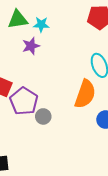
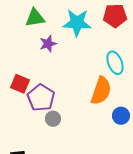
cyan star: (41, 25) -> (77, 23), moved, size x1.8
gray circle: (43, 116) -> (53, 119), moved

